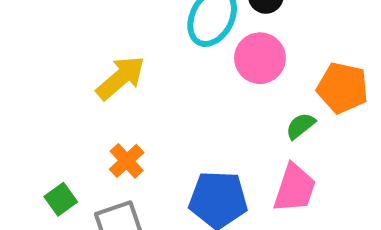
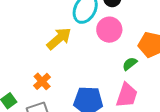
yellow arrow: (120, 78) -> (59, 39), moved

